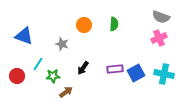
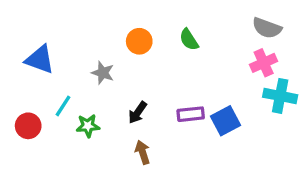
green semicircle: (114, 24) -> (189, 40), turned 144
cyan cross: (164, 74) -> (280, 96), moved
brown arrow: (66, 92) -> (143, 152), moved, turned -72

